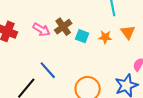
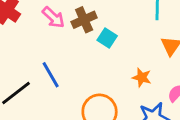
orange star: (105, 37) -> (142, 77), moved

